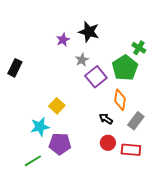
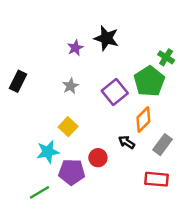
gray star: (82, 60) -> (70, 86), moved
orange diamond: (120, 100) -> (143, 119), turned 35
red circle: (108, 143) -> (98, 158), moved

